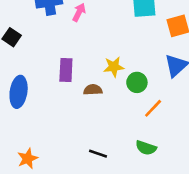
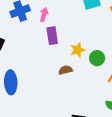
purple rectangle: (66, 70) -> (52, 36), moved

